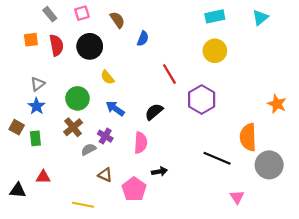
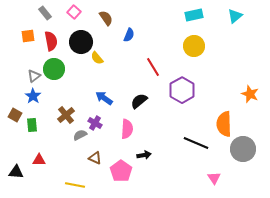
pink square: (82, 13) -> (74, 12), turned -32
yellow semicircle: (107, 77) -> (97, 58), moved
green circle: (77, 98) -> (54, 69), moved

